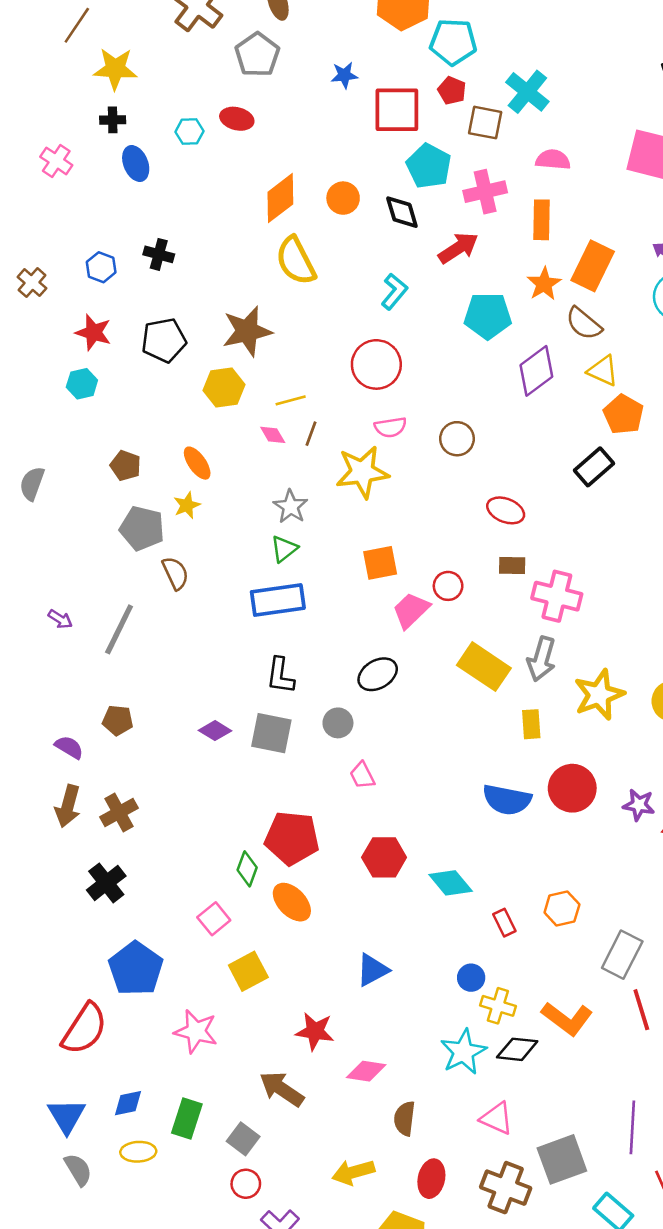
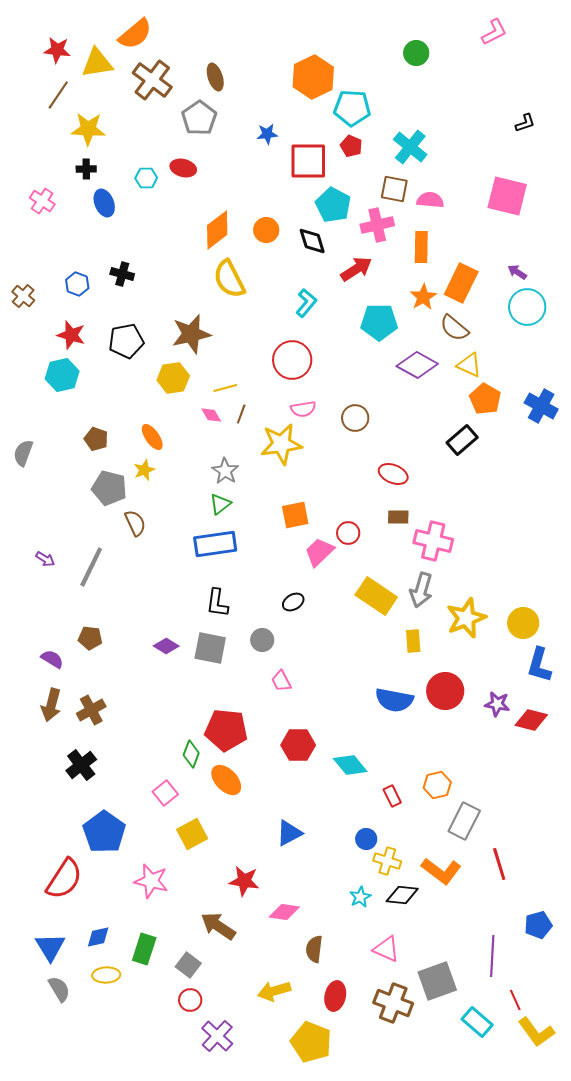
brown square: (485, 123) -> (394, 189), moved
purple diamond: (536, 371) -> (417, 365), turned 66
cyan hexagon: (82, 384) -> (62, 375), size x1.4
black ellipse: (378, 674) -> (293, 602), size x0.7
gray rectangle: (622, 955) -> (464, 821), moved
cyan star: (463, 1052) -> (360, 897), size x0.6

